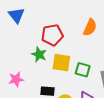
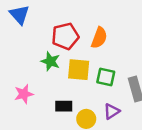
orange semicircle: (90, 27) -> (99, 38), moved

